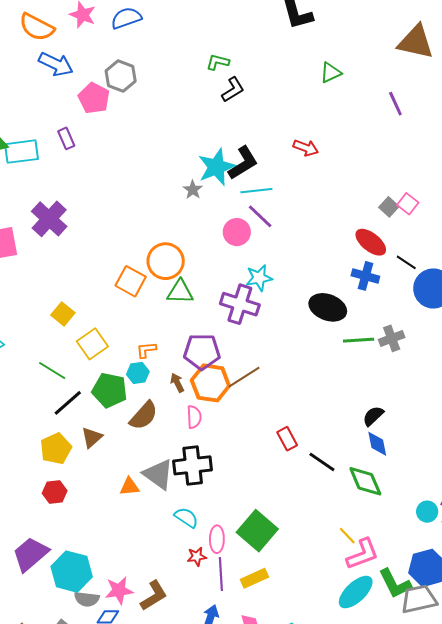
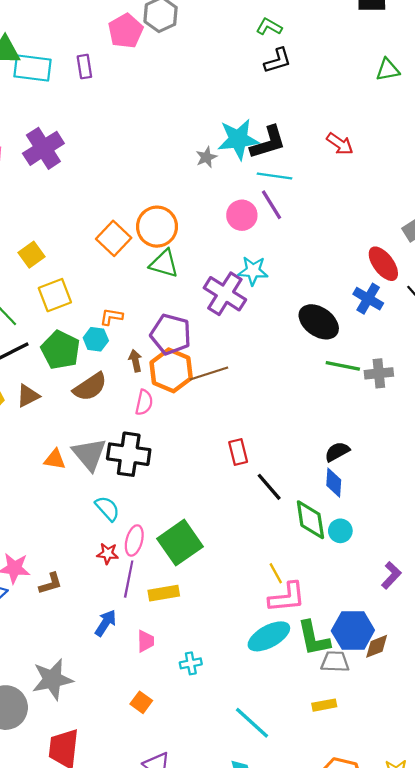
cyan circle: (427, 512) -> (340, 531), moved
brown L-shape: (154, 596) -> (50, 584), size x0.7
gray trapezoid: (419, 599) -> (335, 662), size x0.7

